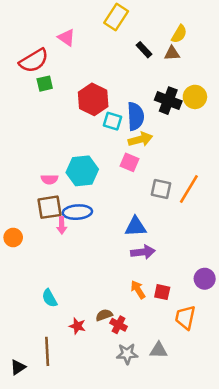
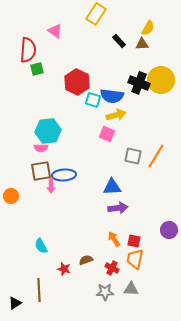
red semicircle: (34, 61) -> (28, 50), turned -55
yellow circle: (195, 97) -> (161, 80), size x1.4
blue semicircle: (136, 116) -> (112, 96), turned 100
cyan hexagon: (82, 171) -> (48, 131), moved
orange trapezoid: (185, 317) -> (135, 259), moved
red cross: (119, 325) -> (112, 268), moved

